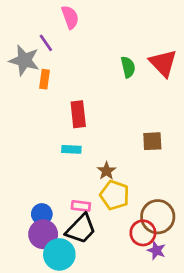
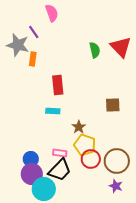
red circle: (143, 233) -> (91, 159), moved

